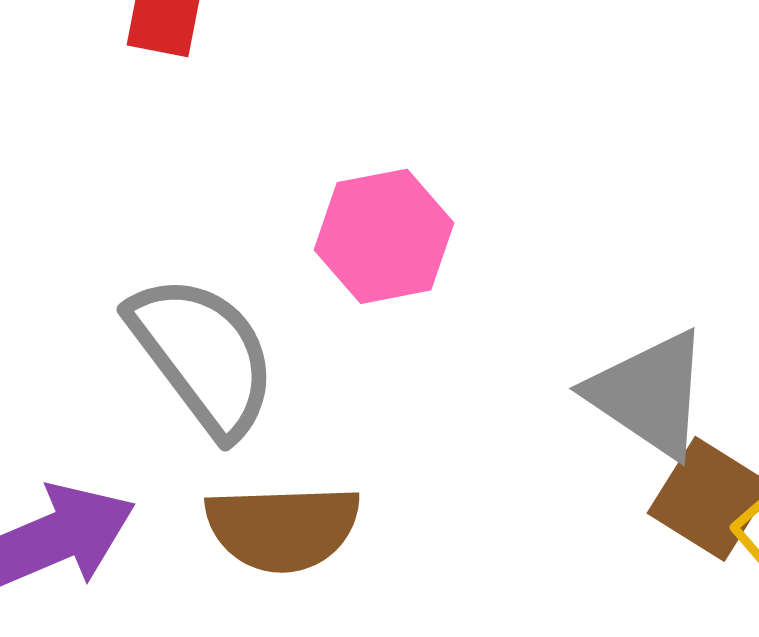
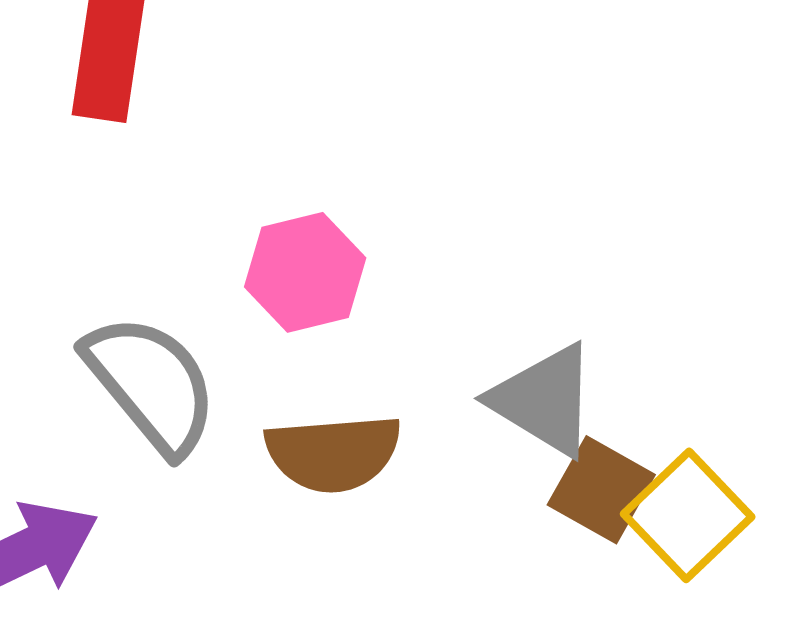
brown semicircle: (283, 528) -> (333, 453), moved

